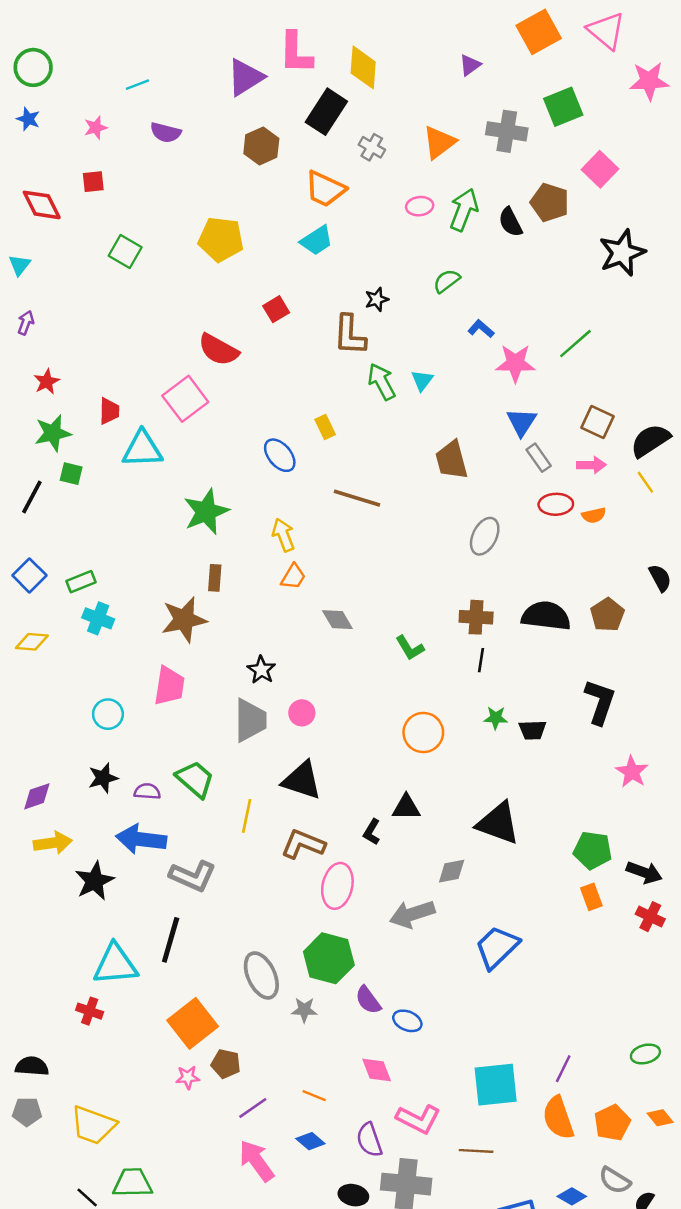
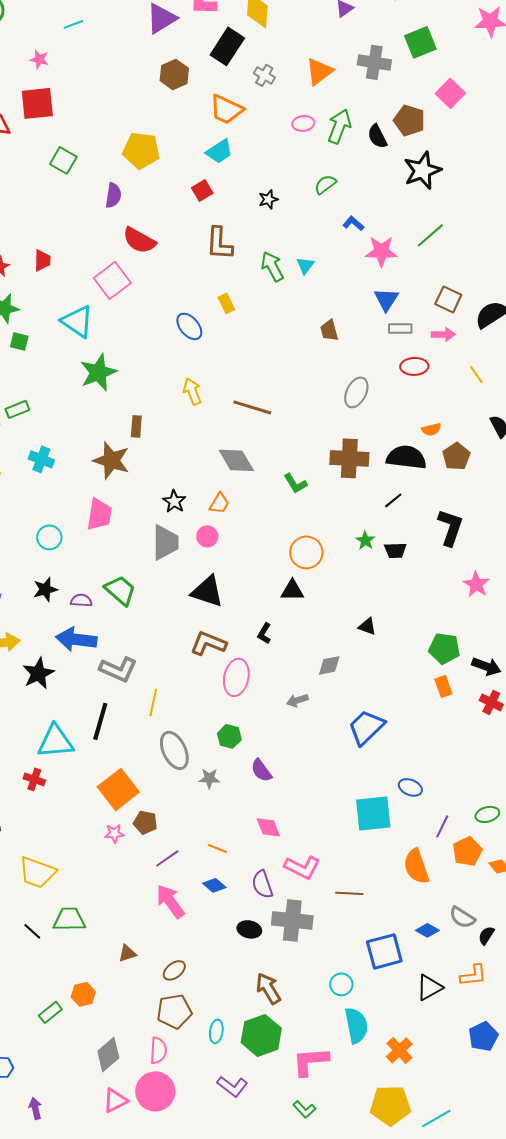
pink star: (96, 128) -> (39, 59), turned 30
purple semicircle: (166, 133) -> (113, 195), moved, turned -95
red square: (93, 182) -> (37, 103), size x1.8
black star: (622, 253) -> (422, 170), moved
red square: (276, 309) -> (202, 190), moved
brown L-shape: (350, 335) -> (219, 243), moved
red trapezoid: (109, 411) -> (42, 260), moved
cyan triangle: (142, 449) -> (77, 321), turned 36
gray rectangle: (539, 458) -> (400, 328), turned -55
brown trapezoid: (452, 460) -> (329, 330), size x0.7
yellow line: (645, 482) -> (476, 374), moved
brown line: (357, 498) -> (252, 407), moved
green star: (206, 512) -> (98, 372), moved
orange semicircle: (594, 515) -> (431, 429), moved
orange trapezoid: (293, 577) -> (219, 503), moved
green rectangle: (81, 582) -> (17, 409), moved
brown cross: (476, 617) -> (349, 458), size x1.4
brown star: (184, 620) -> (111, 460), turned 30
gray diamond: (337, 620) -> (236, 460), size x1.4
black line: (481, 660) -> (393, 500), moved, turned 42
green star: (496, 718) -> (365, 540), turned 30
black triangle: (406, 807) -> (292, 590), moved
yellow line: (247, 816) -> (153, 702), moved
black triangle: (498, 823) -> (367, 626), size x0.5
gray arrow: (412, 914) -> (297, 700), size x0.6
green hexagon: (329, 958) -> (229, 736), size x0.6
blue ellipse: (407, 1021) -> (410, 787), moved
purple line: (563, 1069) -> (442, 826), moved
cyan square: (496, 1085) -> (373, 813), moved
orange pentagon: (612, 1123) -> (467, 851), moved

